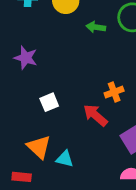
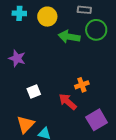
green arrow: (96, 27) -> (69, 37), size x1.5
orange triangle: (39, 147) -> (26, 124), turned 30

